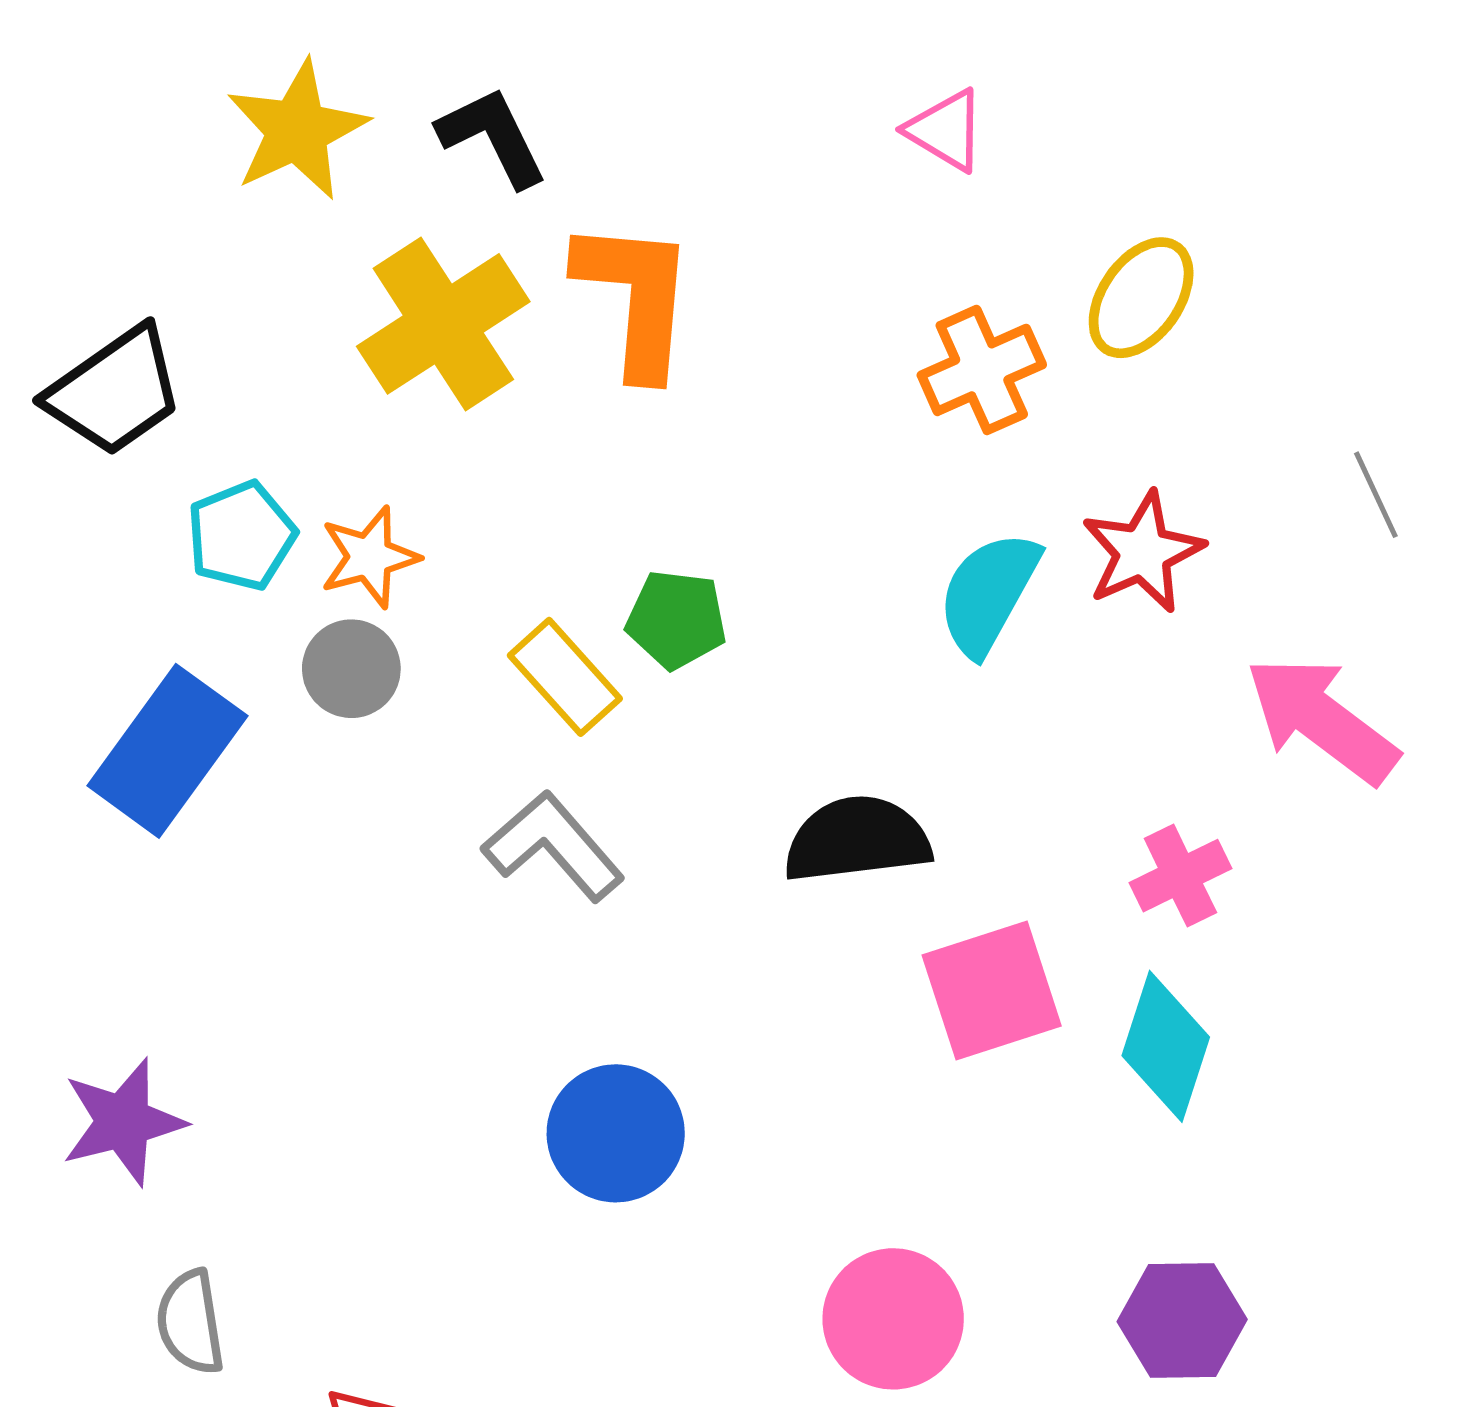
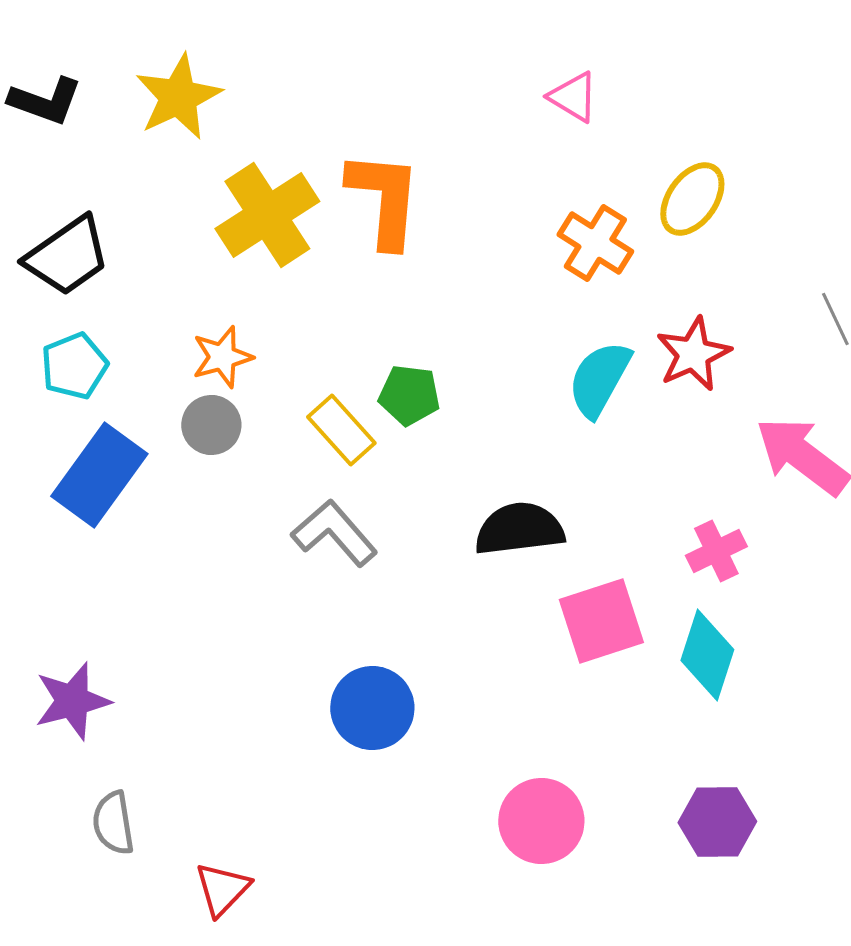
black L-shape: (493, 137) -> (45, 101), moved, turned 136
orange cross: (982, 370) -> (595, 243), turned -34
cyan pentagon: (241, 536) -> (74, 366), moved

